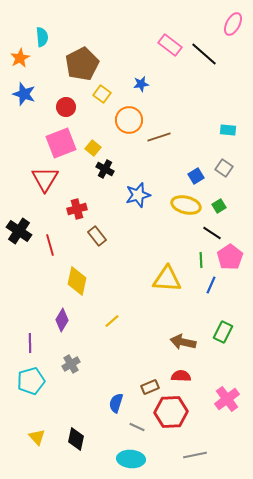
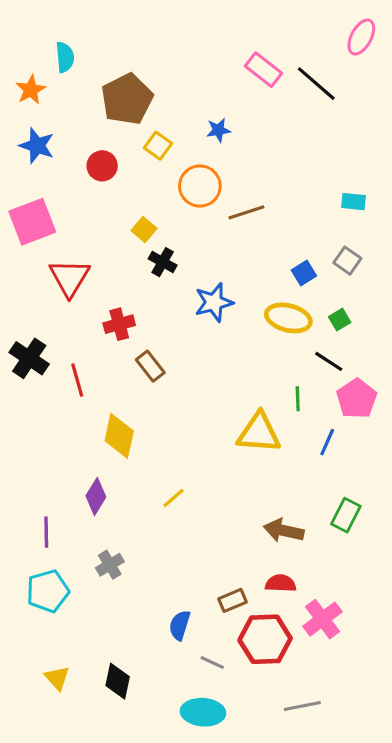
pink square: (61, 143) -> (32, 222), moved
green line: (201, 260) -> (298, 399), moved
pink cross: (227, 399) -> (322, 619), moved

